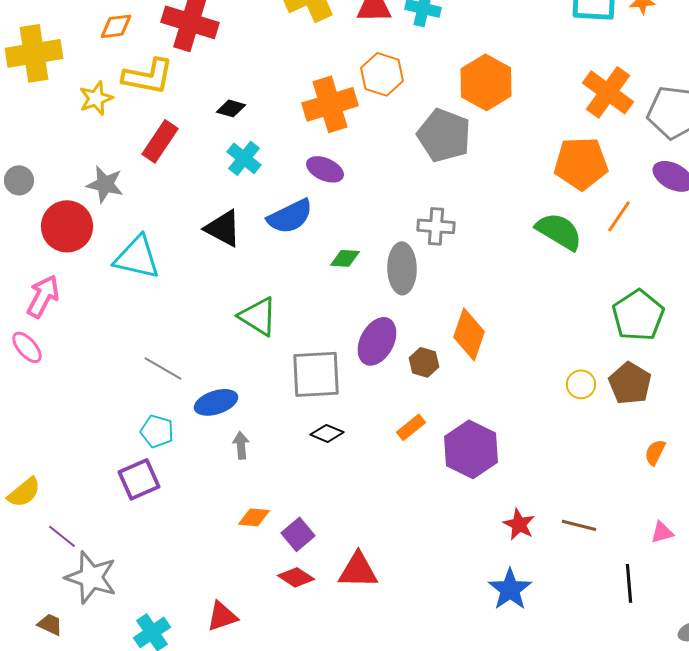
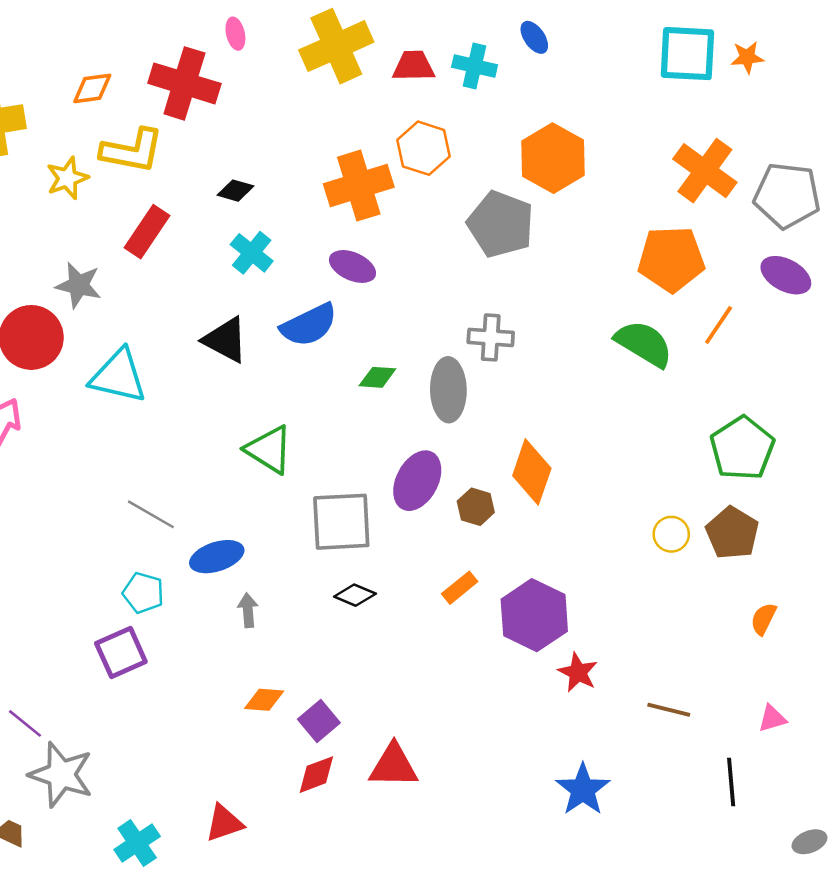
red star: (519, 524) -> (578, 672), moved
red diamond: (296, 577) -> (316, 775), turned -54

